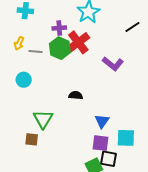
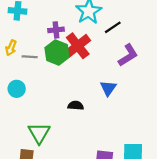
black line: (132, 27) -> (113, 27), moved
purple L-shape: (113, 64) -> (128, 55), moved, turned -70
blue triangle: (102, 121) -> (108, 88), moved

